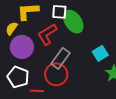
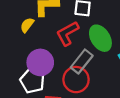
green ellipse: (73, 22) -> (100, 38), moved
purple circle: (22, 47) -> (40, 62), moved

